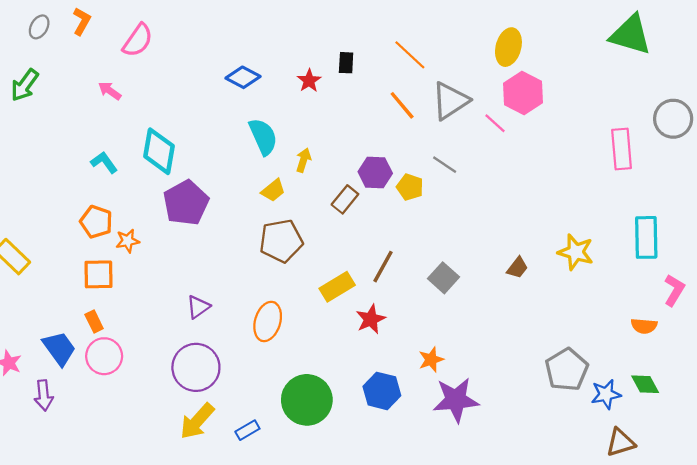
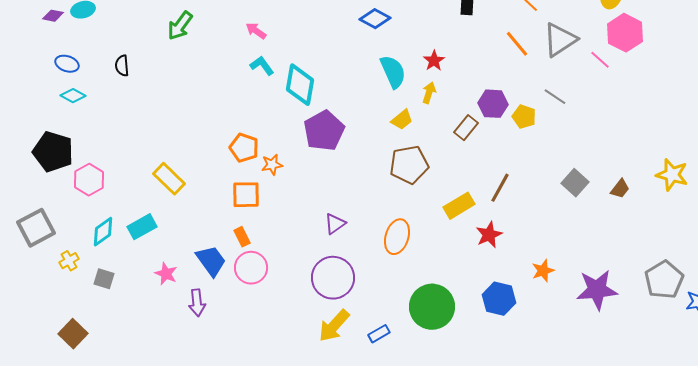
red star: (309, 81) -> (434, 61), moved
cyan L-shape: (104, 162) -> (262, 66), moved
gray square: (443, 278) -> (575, 183), moved
purple star: (456, 400) -> (597, 290), moved

